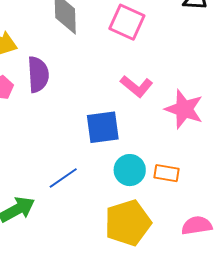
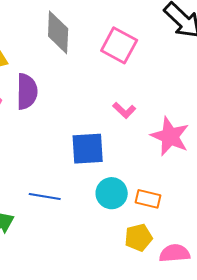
pink L-shape: (137, 86) -> (124, 110), size x0.7
blue line: (63, 178) -> (45, 197), turned 40
yellow pentagon: (128, 223) -> (138, 238), moved, size x0.6

